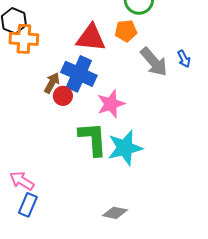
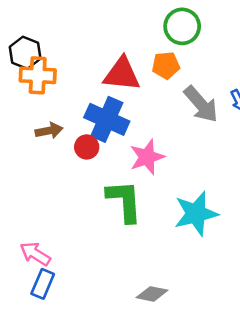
brown arrow: (52, 83) -> (49, 131), moved, turned 50
cyan star: (125, 148) -> (196, 214), moved

